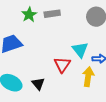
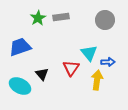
black triangle: (38, 84) -> (42, 74), moved

